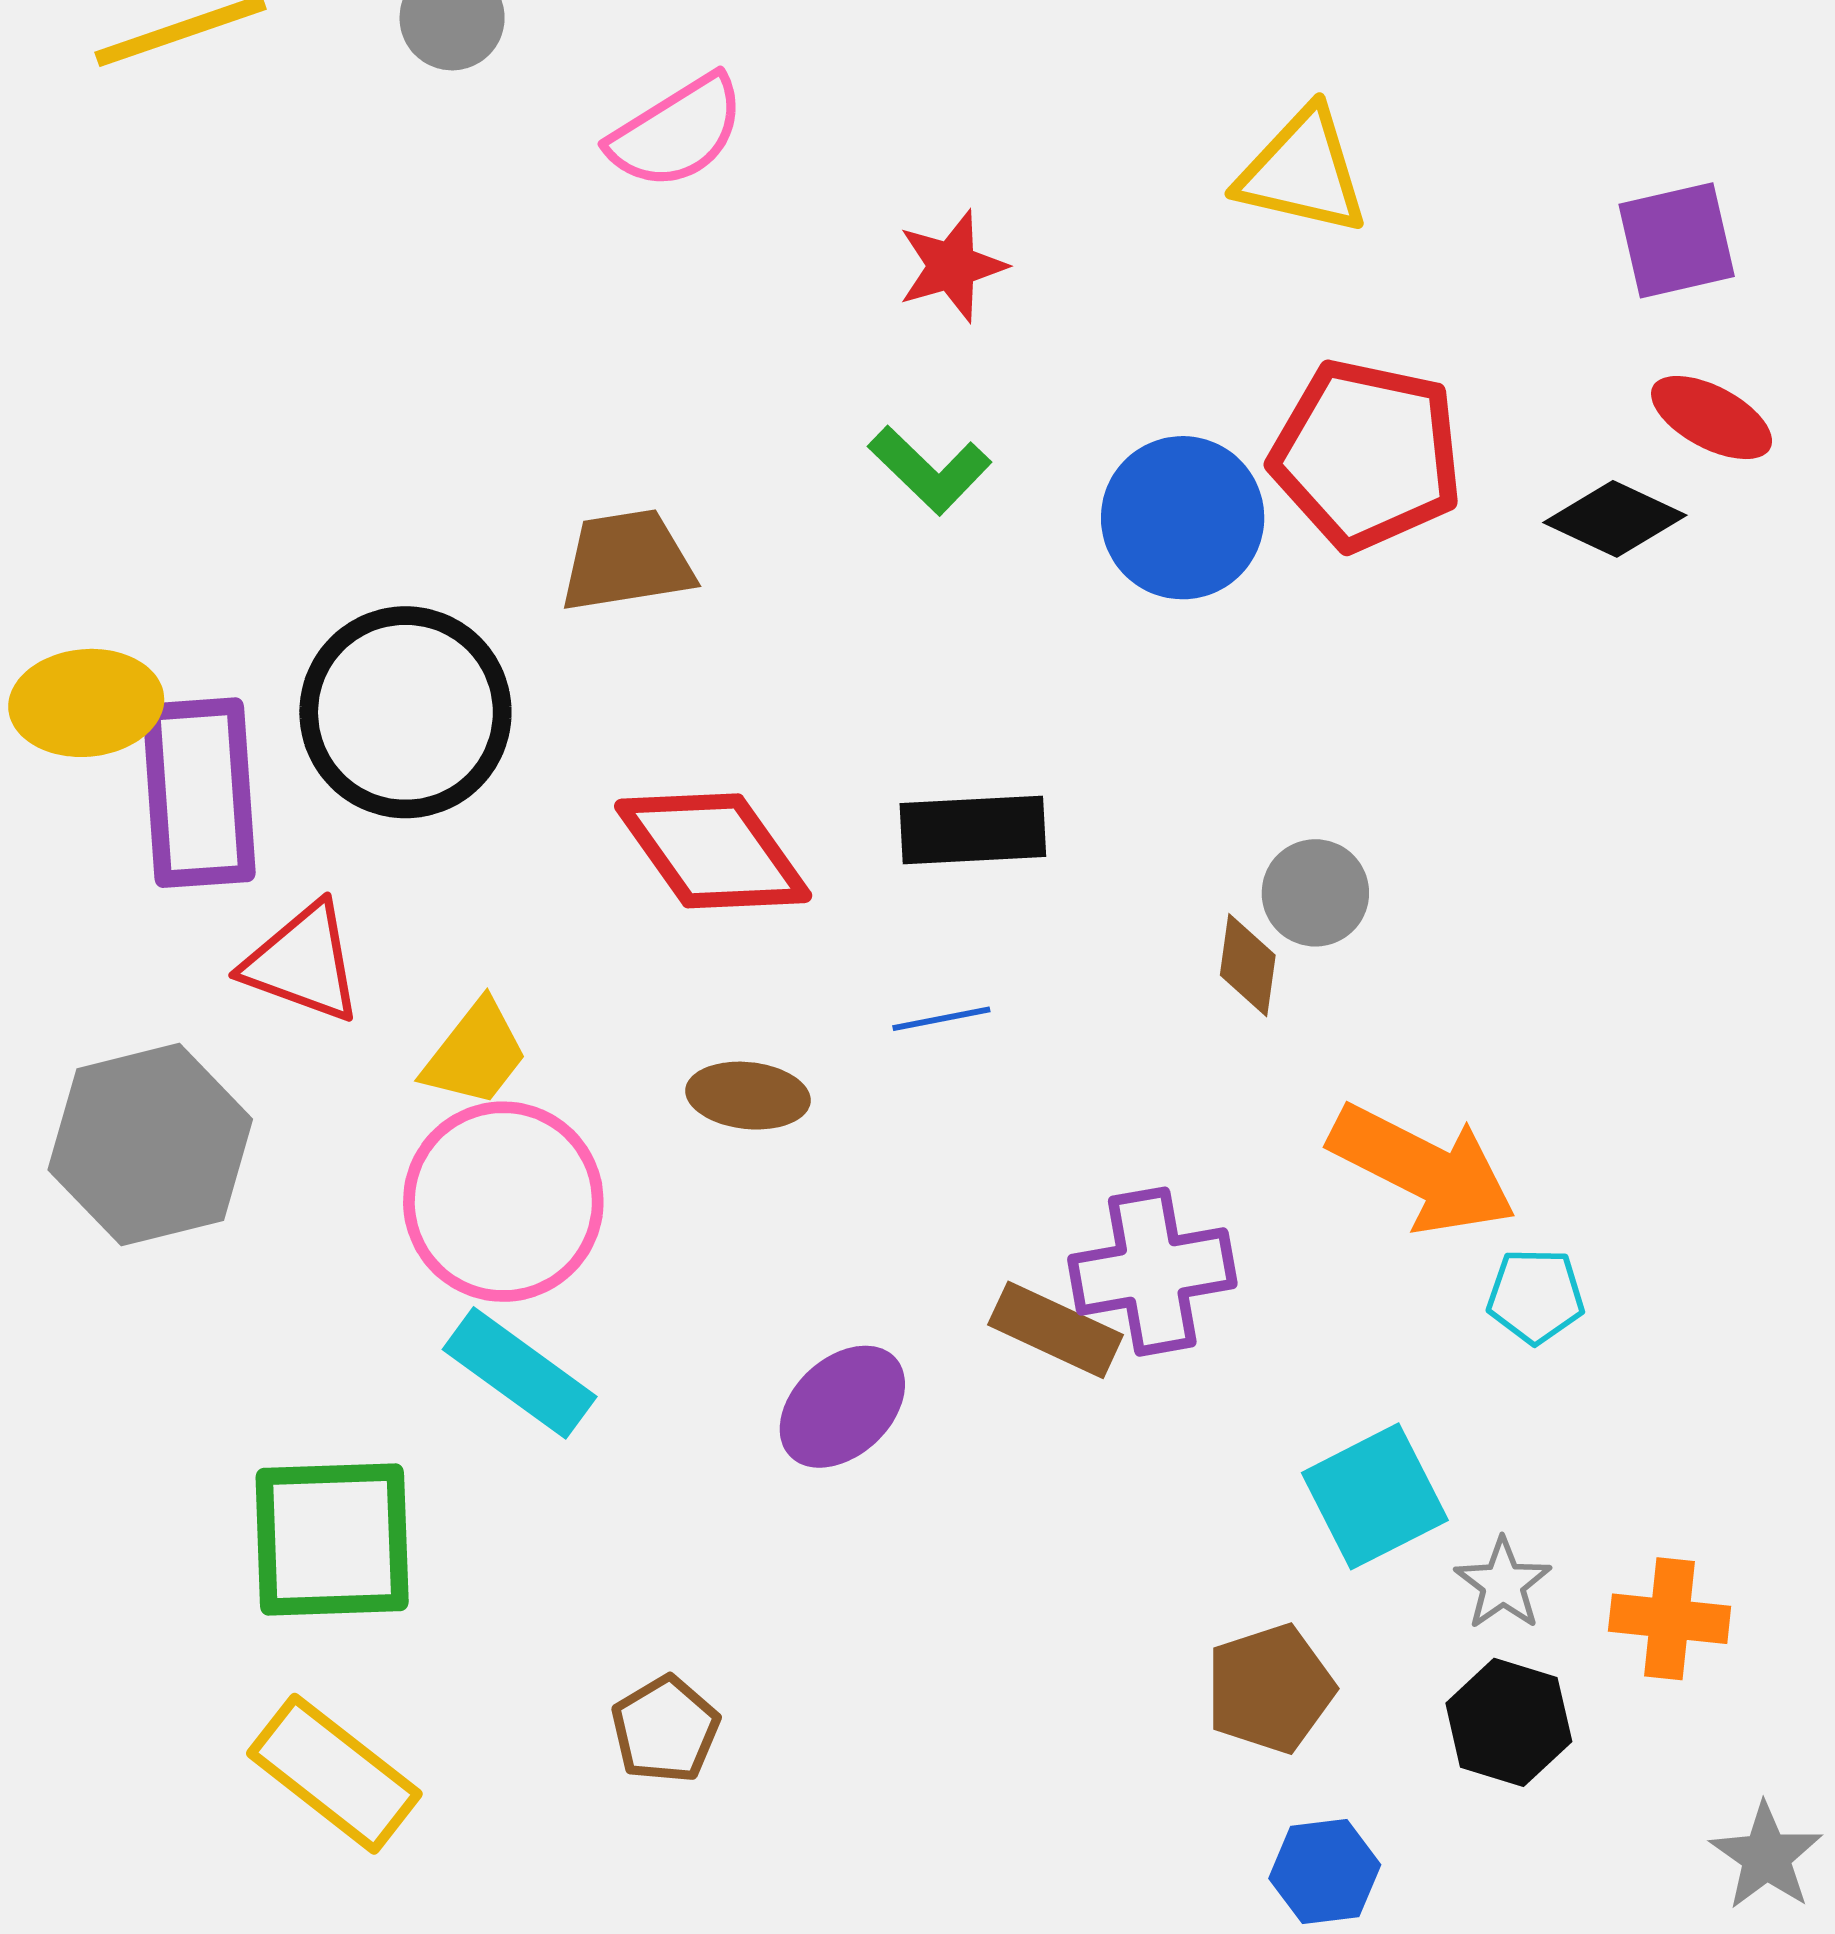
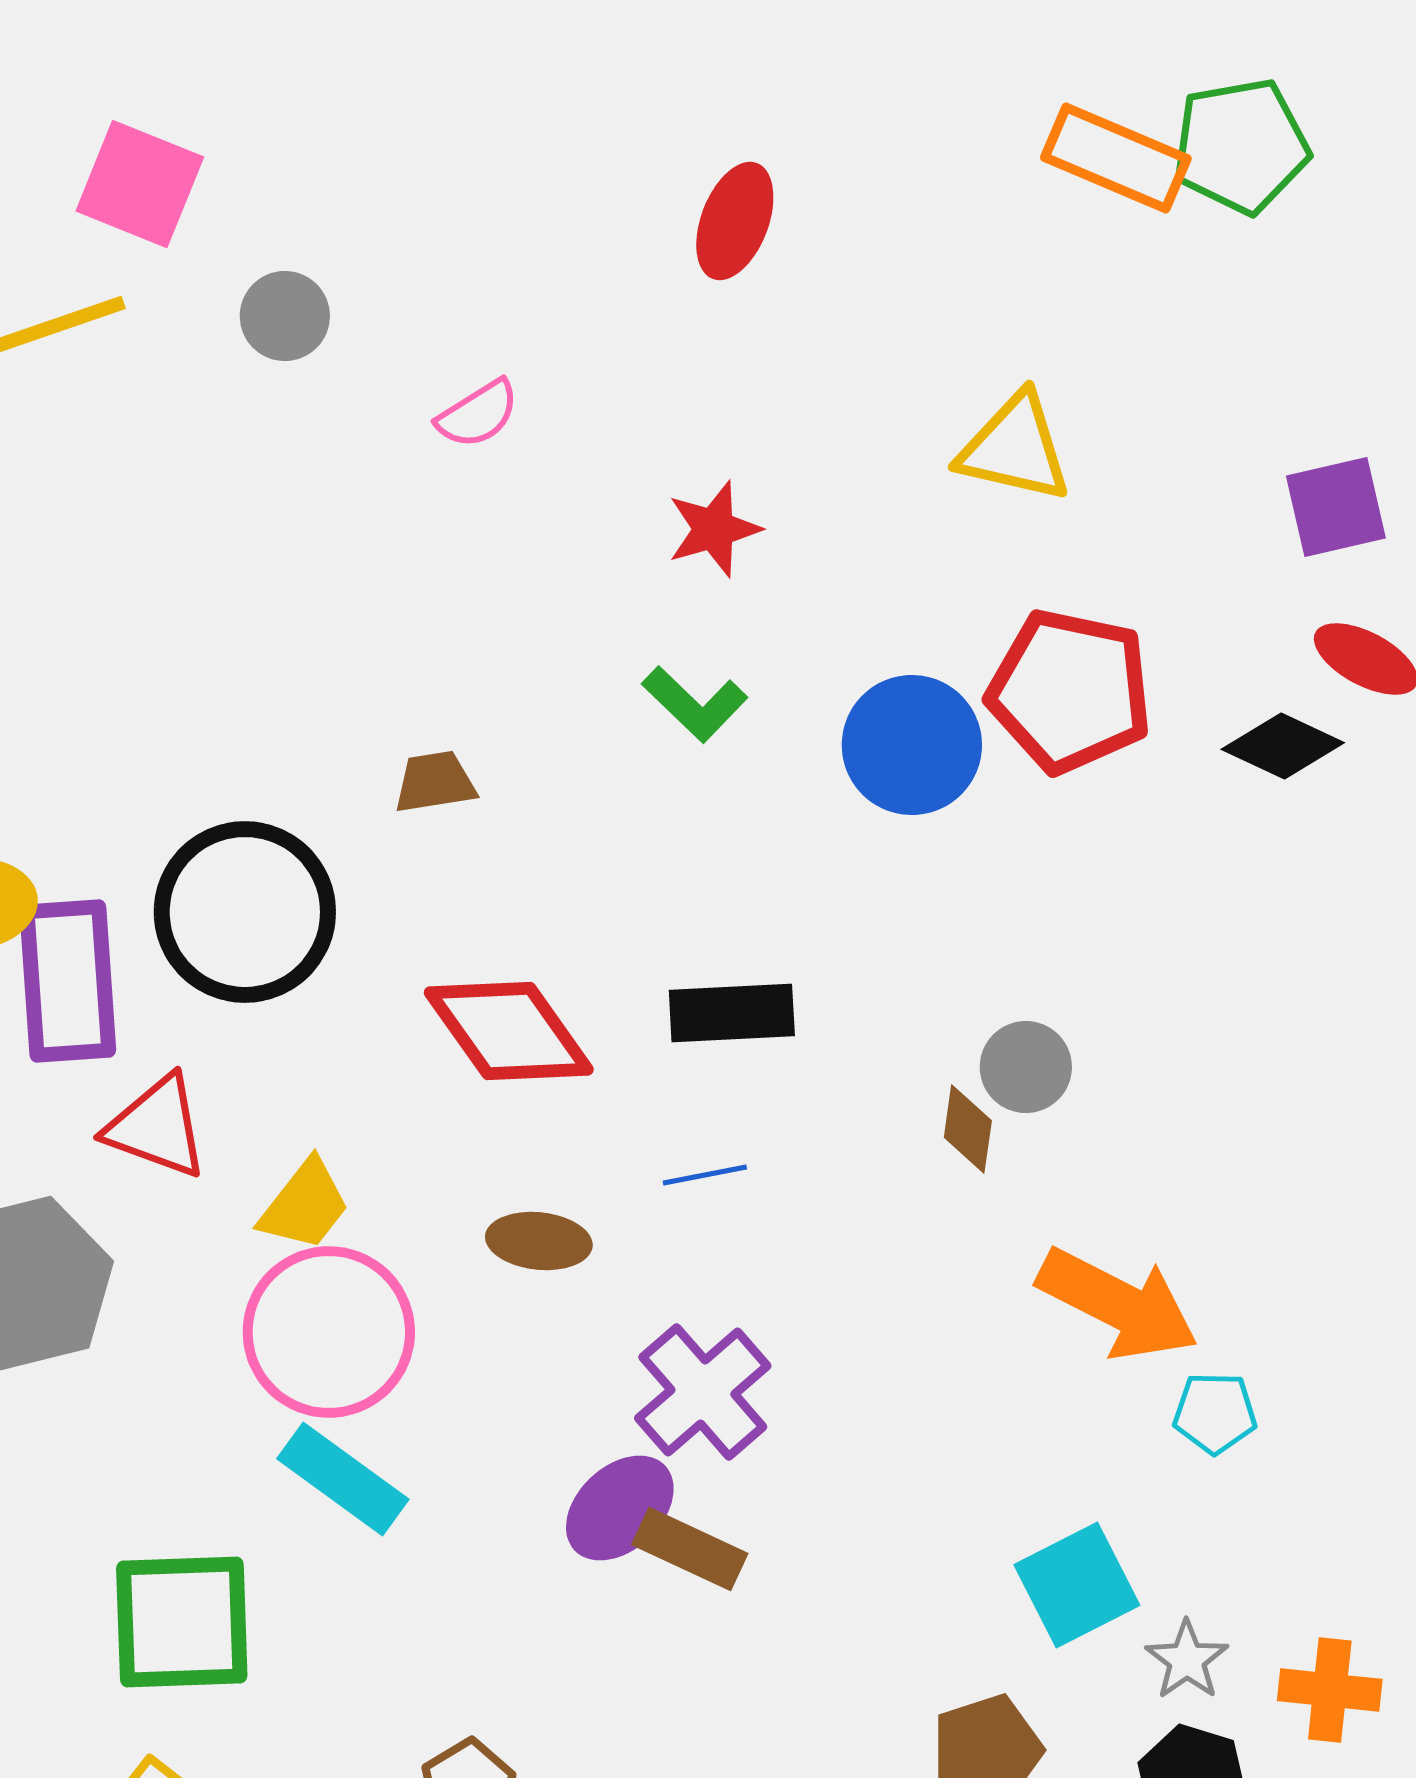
pink semicircle: (677, 132) -> (478, 414), size x0.7
brown trapezoid: (627, 561) -> (435, 782), size x0.7
purple cross: (1152, 1272) -> (703, 1392), moved, turned -31
brown rectangle: (1056, 1330) -> (690, 1549), moved

